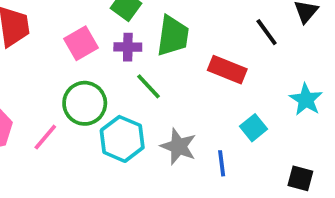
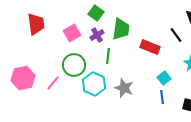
black line: (267, 32) -> (176, 35), moved
purple cross: (128, 47) -> (97, 35), turned -32
green line: (148, 86) -> (108, 56), turned 49
blue line: (222, 163) -> (162, 97), moved

